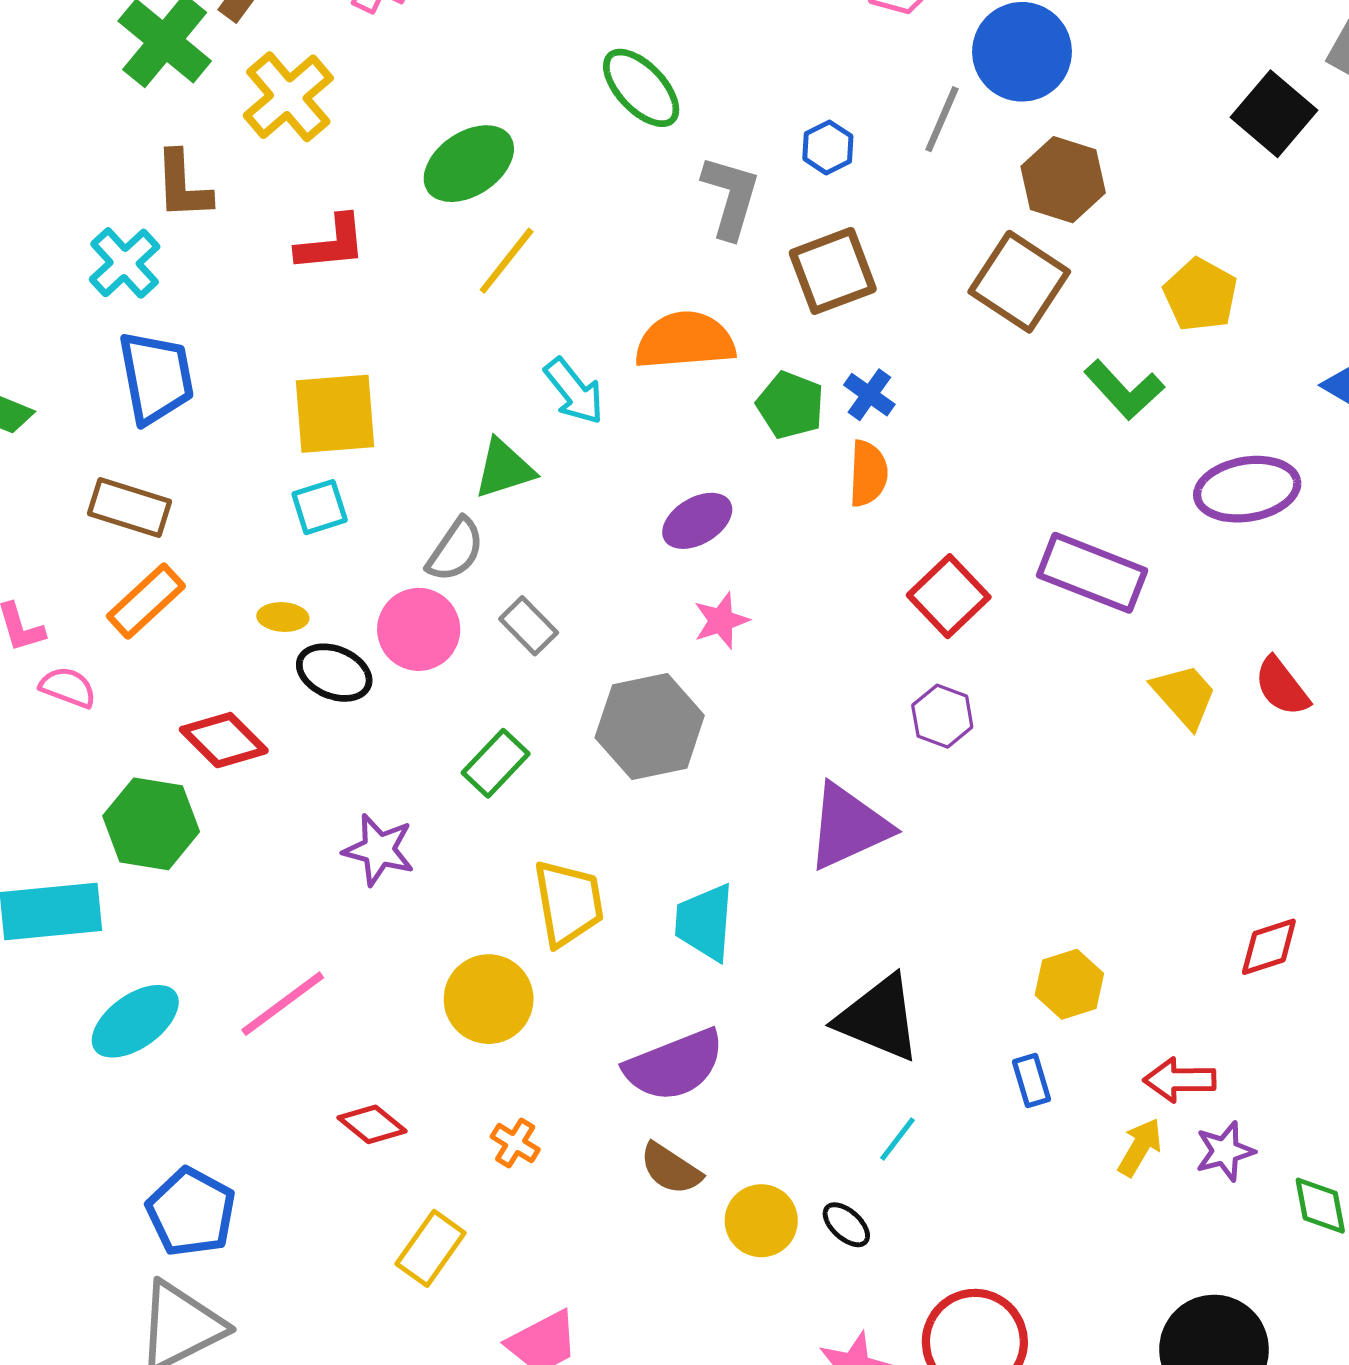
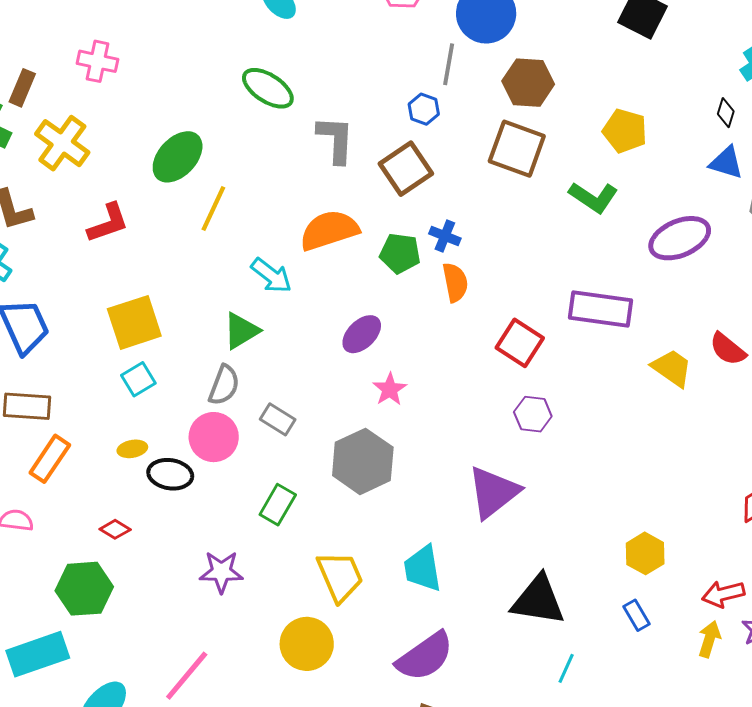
blue hexagon: (828, 147) -> (424, 109), moved
red diamond: (224, 740) -> (115, 529), size x0.6

